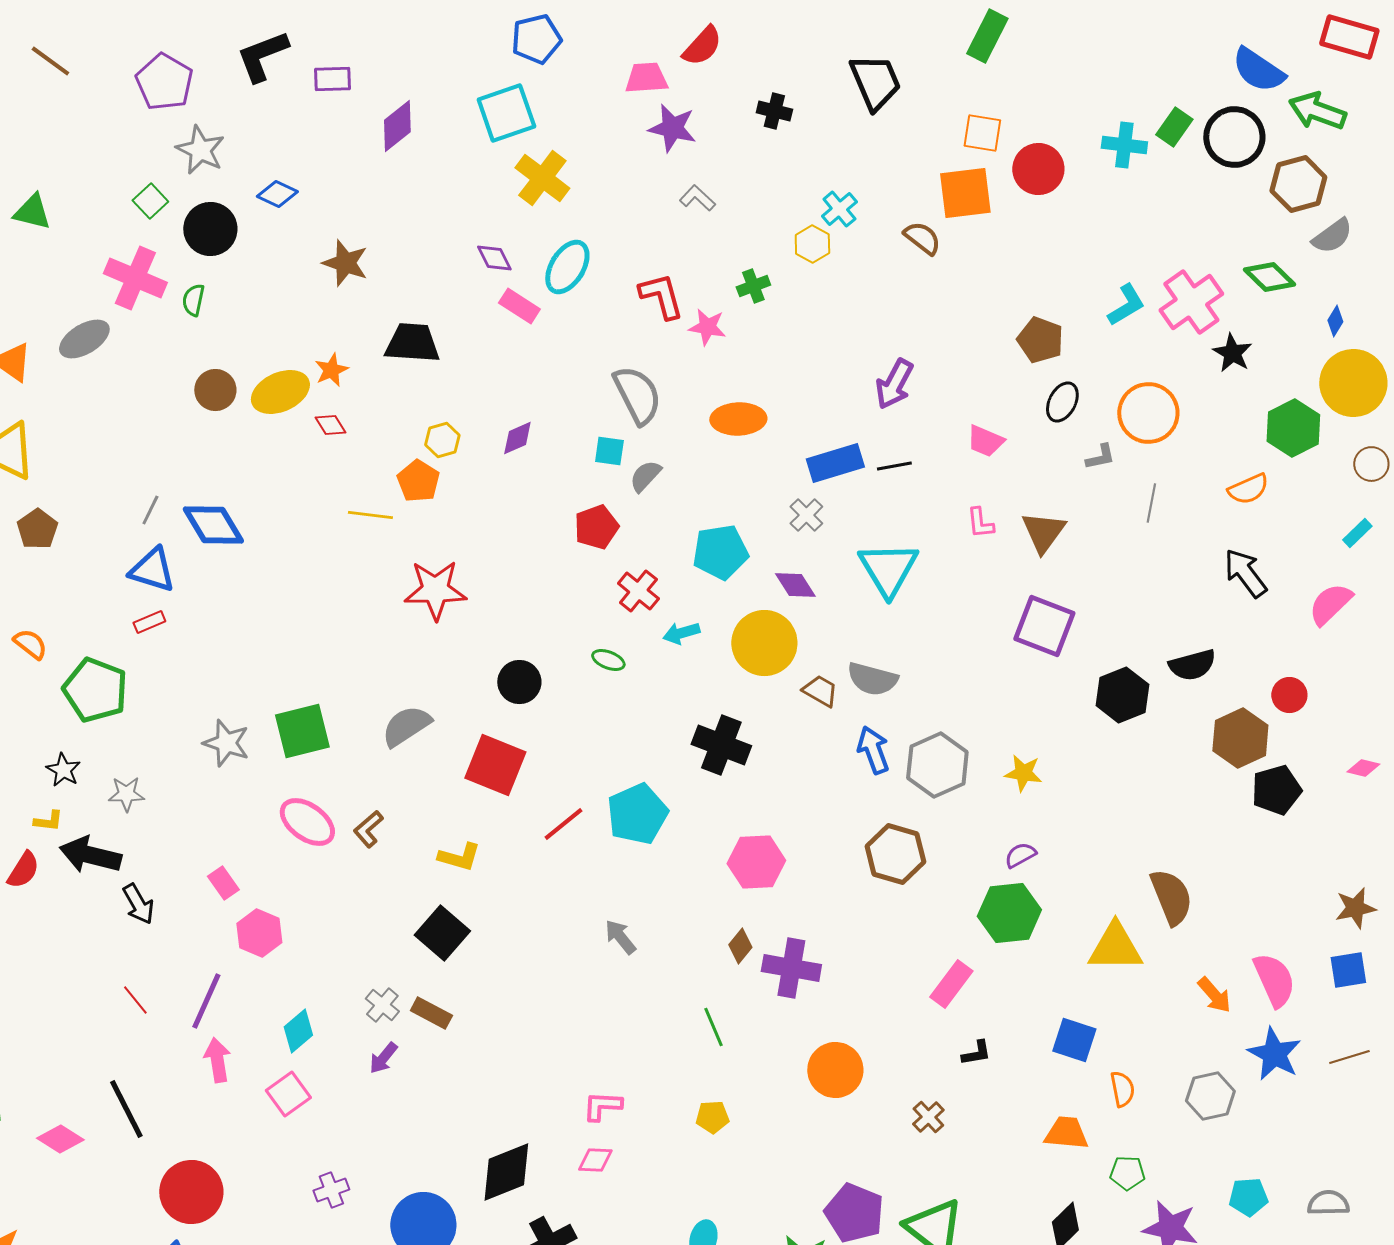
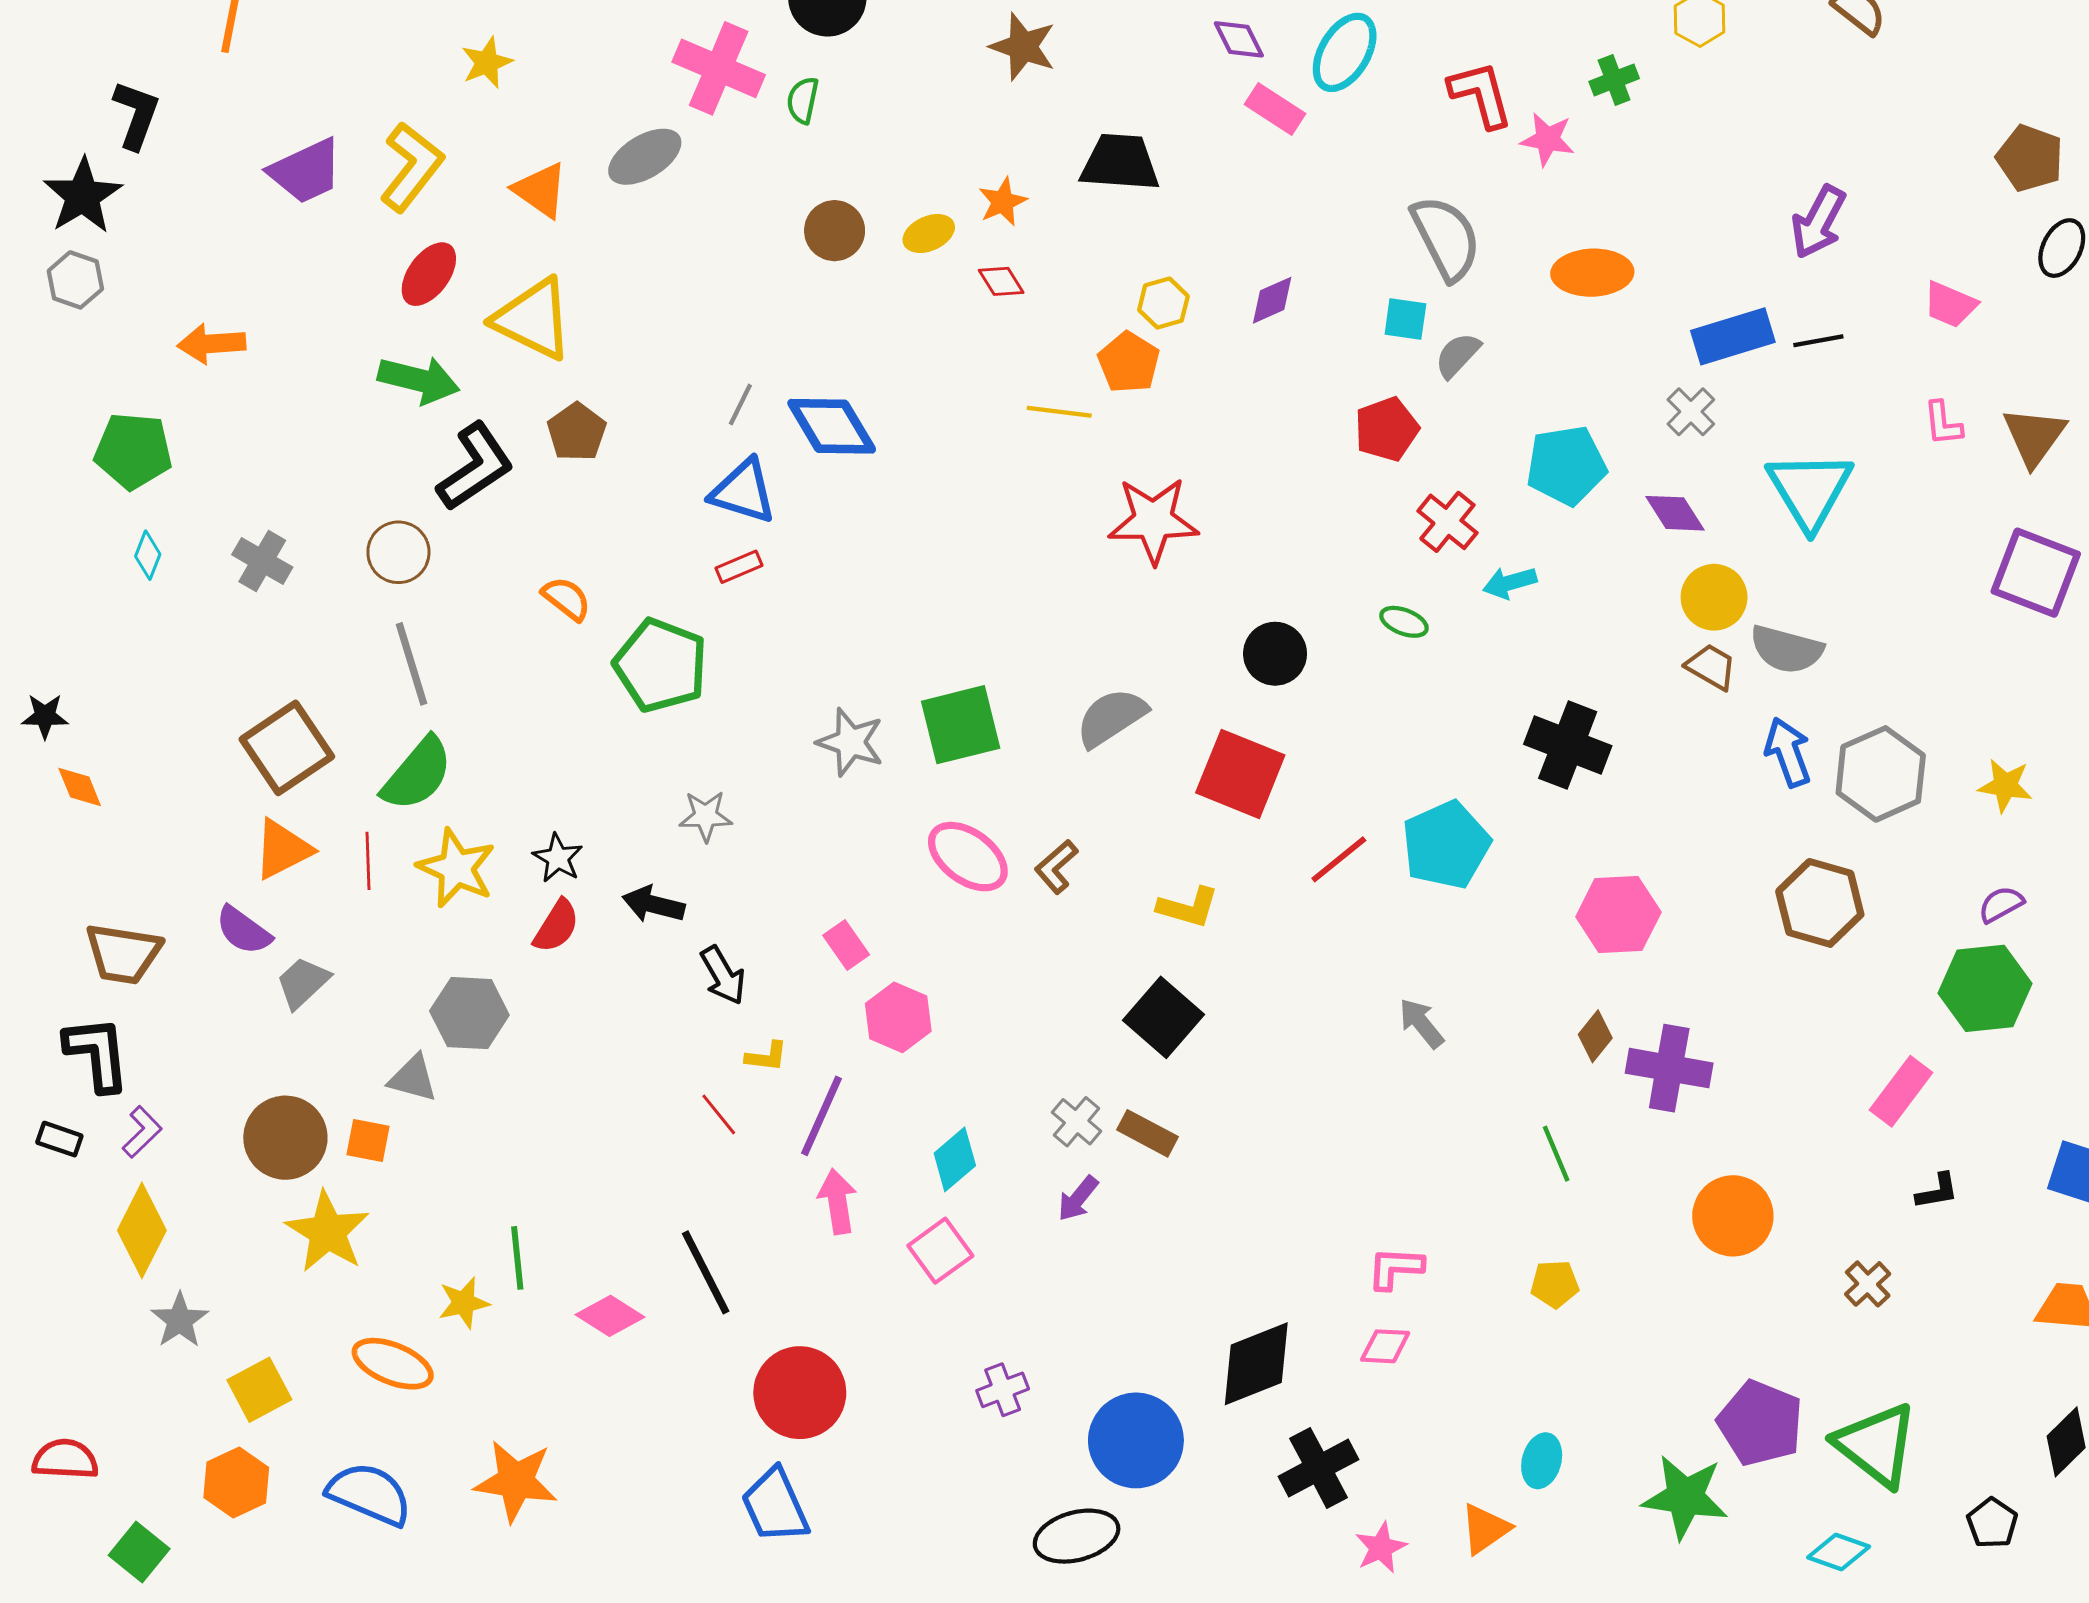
yellow ellipse: (280, 392) -> (929, 234), size x0.6
yellow circle: (764, 643) -> (1714, 597), moved, size x0.7
black star: (63, 770) -> (558, 858), moved
yellow L-shape: (48, 821) -> (766, 1057), moved
black arrow: (90, 855) -> (653, 904), size x0.7

